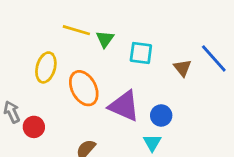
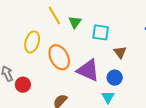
yellow line: (76, 30) -> (54, 15), turned 42
brown triangle: (182, 68) -> (120, 52), moved

